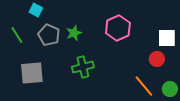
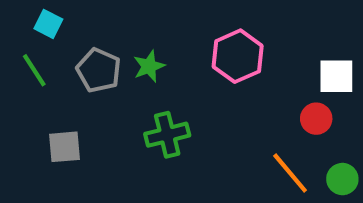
cyan square: (36, 10) -> (48, 24), moved
gray square: (32, 73) -> (64, 147), size x0.7

